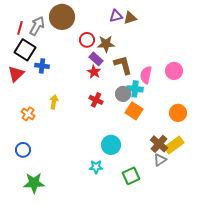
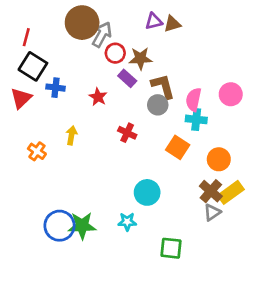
gray arrow: (37, 26) -> (102, 35), moved
red star: (94, 72) -> (98, 97), moved
cyan cross: (135, 89) -> (196, 119), moved
gray circle: (123, 94) -> (158, 105), moved
orange circle: (178, 113) -> (219, 159), moved
blue circle: (23, 150) -> (59, 226), moved, size x1.5
green square: (131, 176) -> (171, 248), moved, turned 30
green star: (34, 183) -> (82, 226), moved

